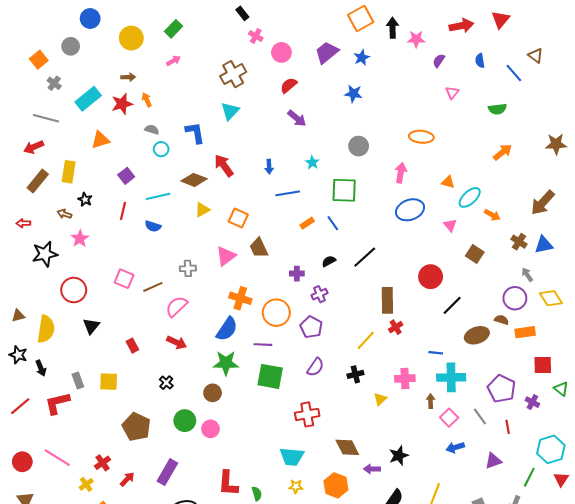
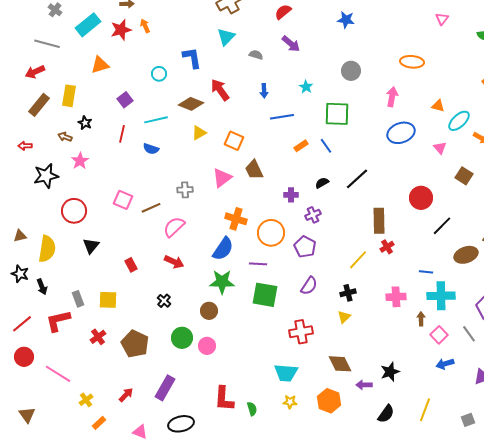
gray semicircle: (152, 130) -> (256, 55), moved
yellow triangle: (380, 399) -> (344, 317), moved
red circle: (22, 462) -> (24, 357), moved
red cross: (103, 463) -> (98, 337), moved

